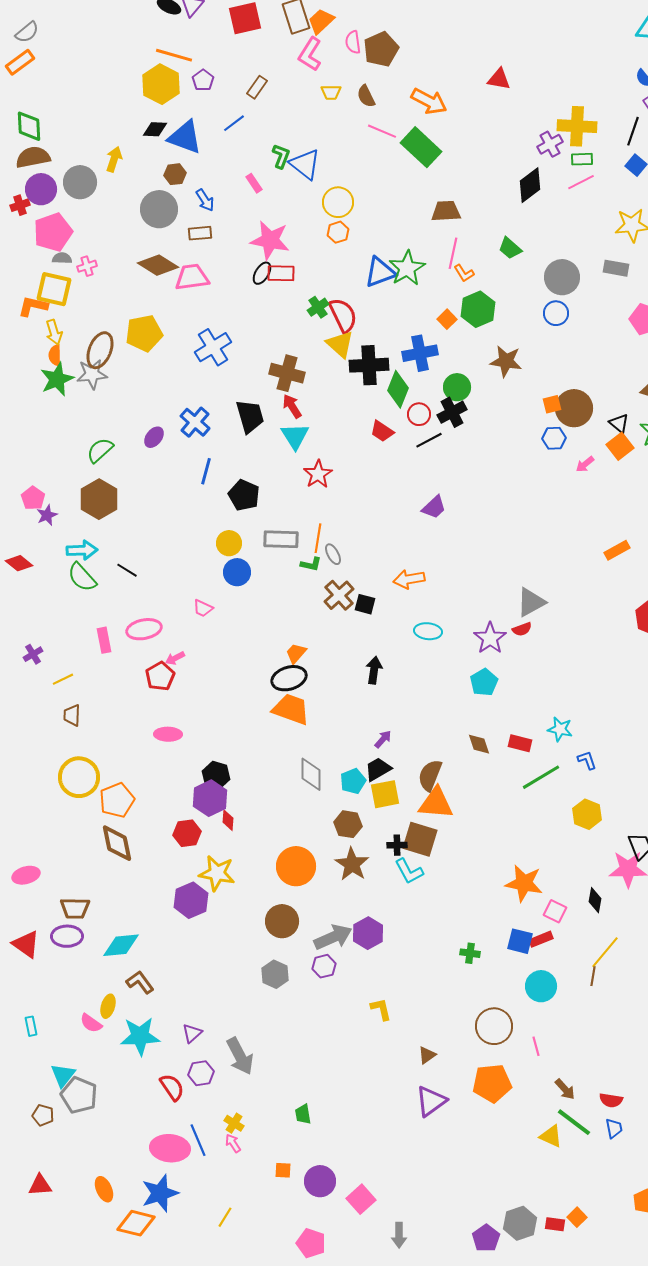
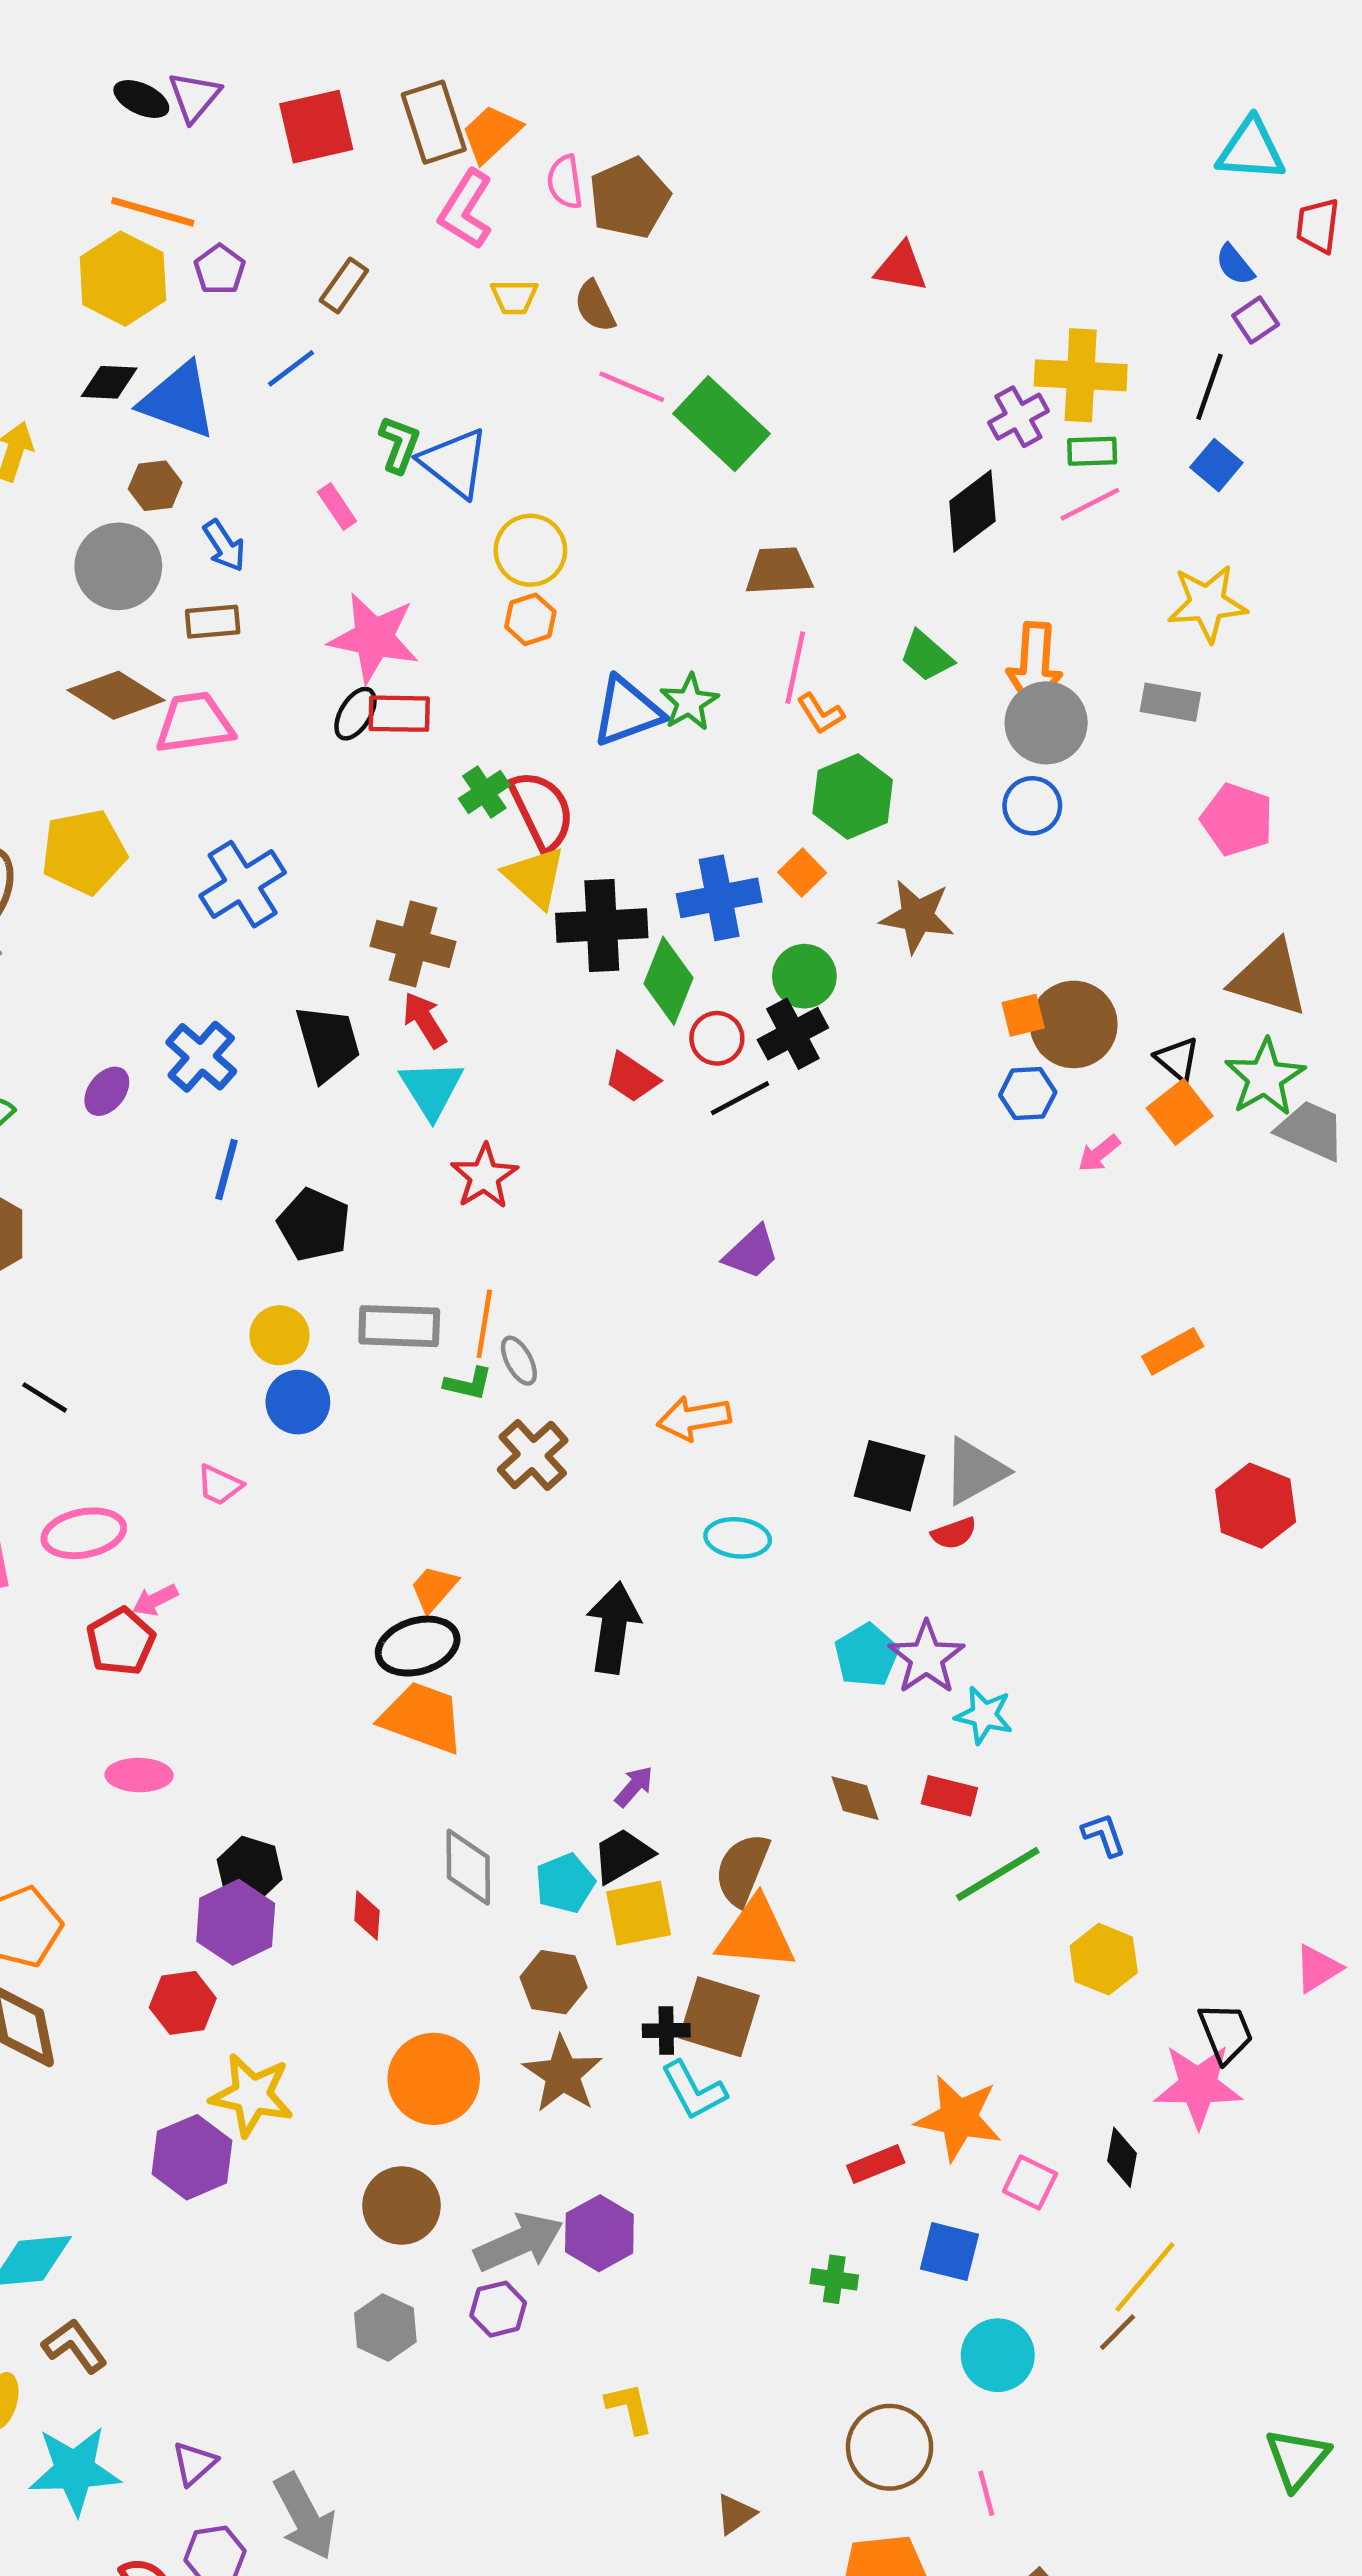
orange arrow: (429, 101) -> (1035, 665), moved, turned 66
green star: (407, 268) -> (689, 702), size x0.7
orange square: (447, 319) -> (802, 873), moved
black square: (365, 604) -> (890, 1476), moved, size x1.5
purple star: (490, 638) -> (926, 1658), moved
black arrow: (374, 670) -> (613, 1628), size x1.4
cyan star: (560, 729) -> (984, 1715), moved
red diamond: (228, 820) -> (367, 1915), moved
red rectangle: (541, 939) -> (876, 2164), moved
brown line: (593, 976) -> (1117, 2332), turned 36

